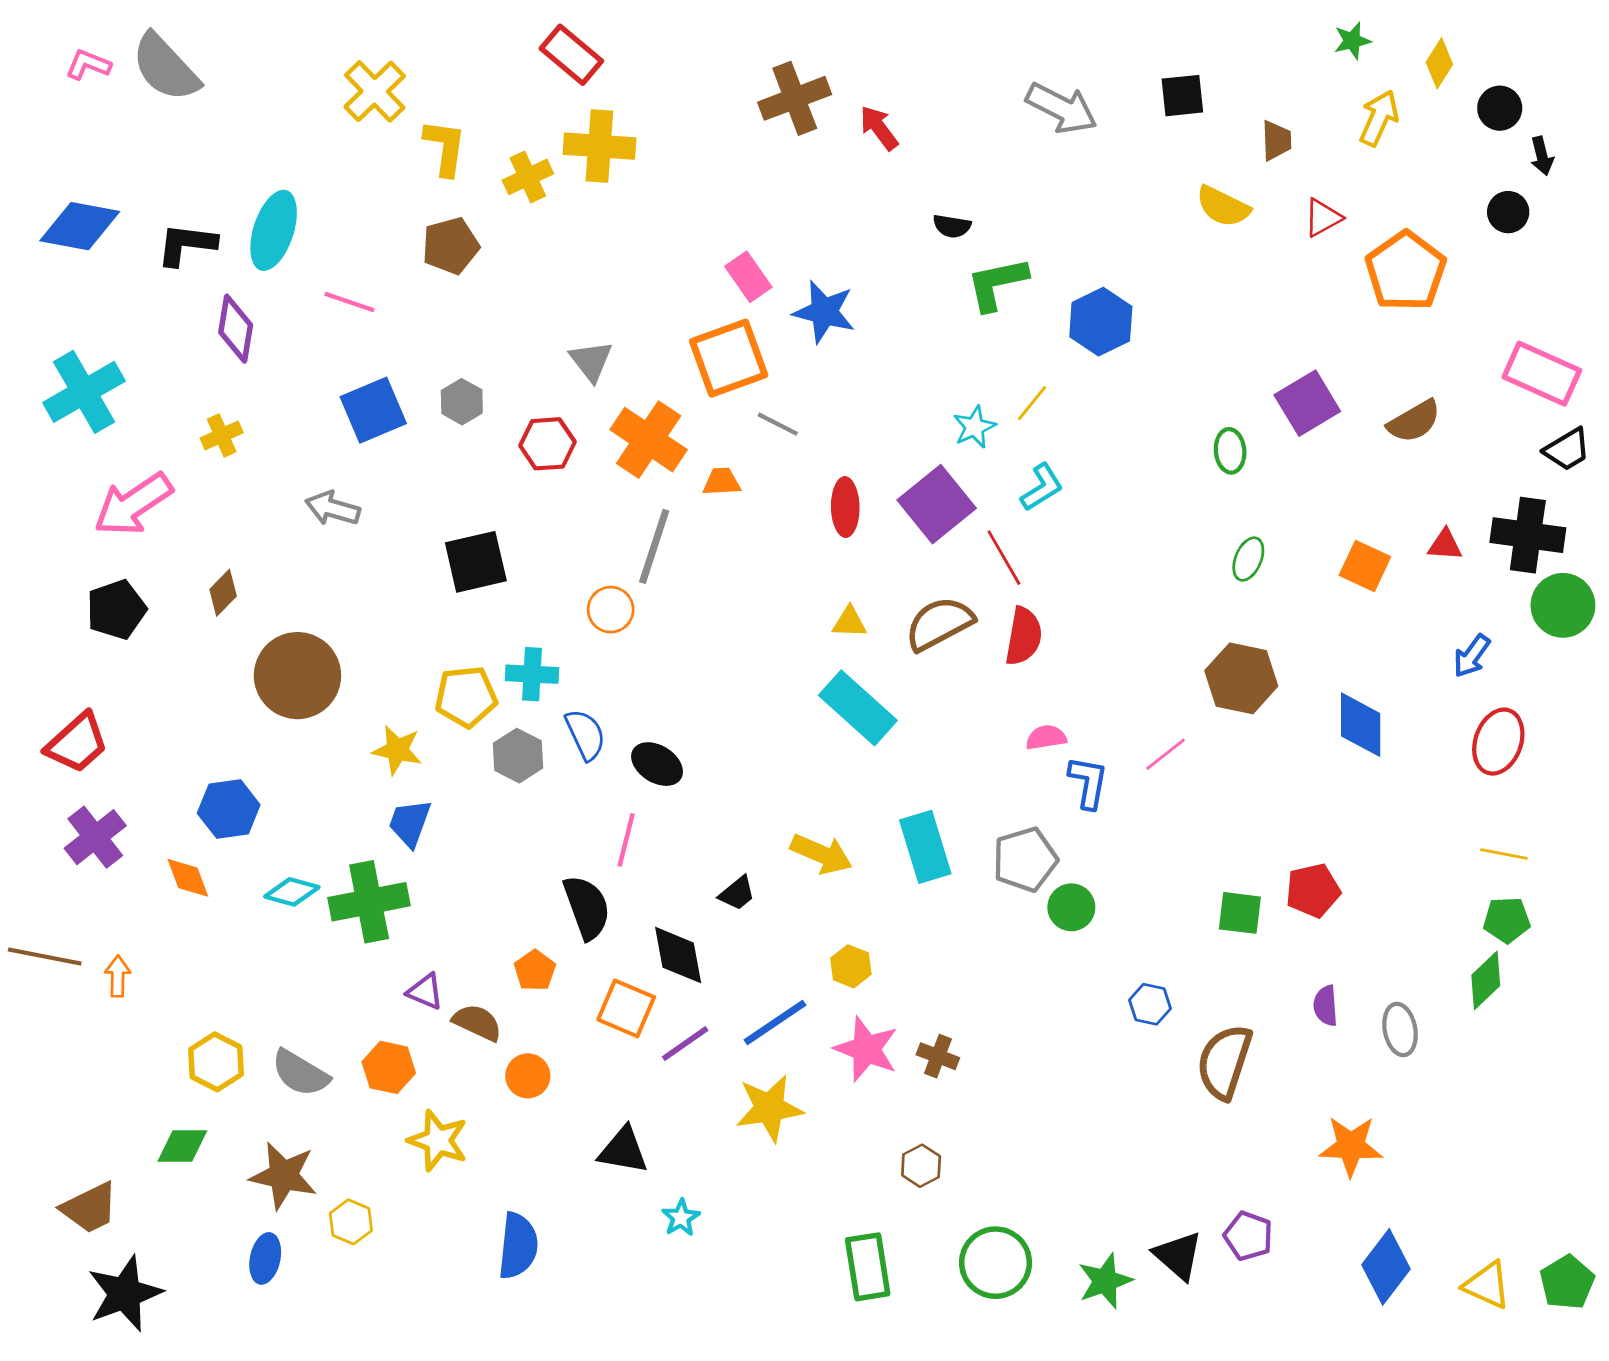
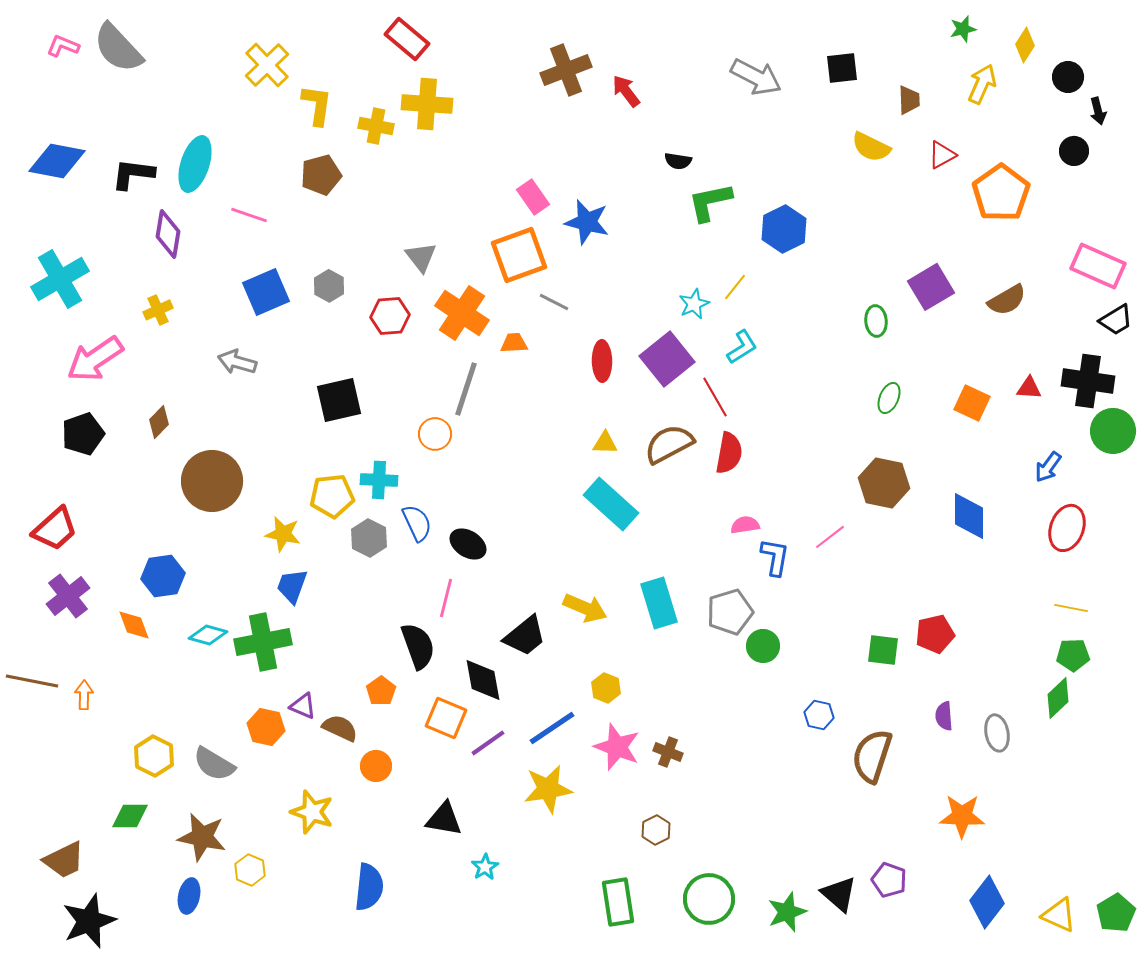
yellow cross: (528, 177) -> (376, 126), turned 36
black trapezoid: (737, 893) -> (525, 636), size x1.6
orange hexagon: (389, 1067) -> (266, 727), moved

